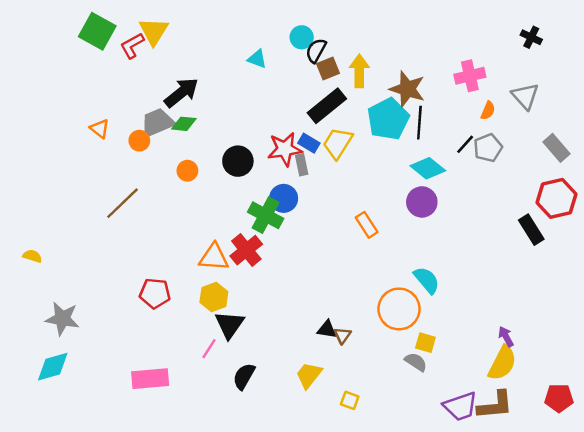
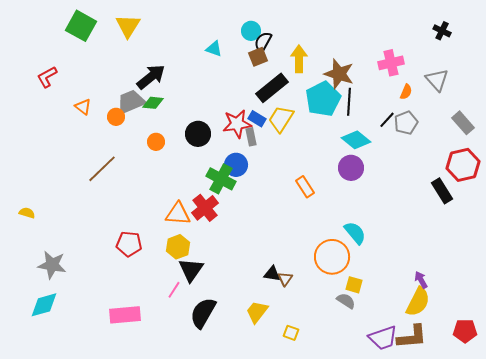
red L-shape: (132, 46) -> (47, 77), moved
brown square: (328, 69) -> (258, 57), moved
black semicircle: (244, 376) -> (203, 313), size x1.4

